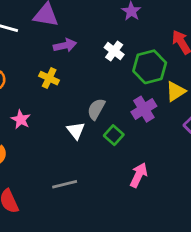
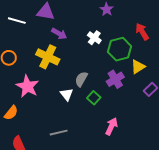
purple arrow: (65, 45) -> (59, 34), turned 42
yellow cross: (49, 78) -> (48, 57), size x1.6
pink star: (21, 120) -> (27, 86), size x1.6

